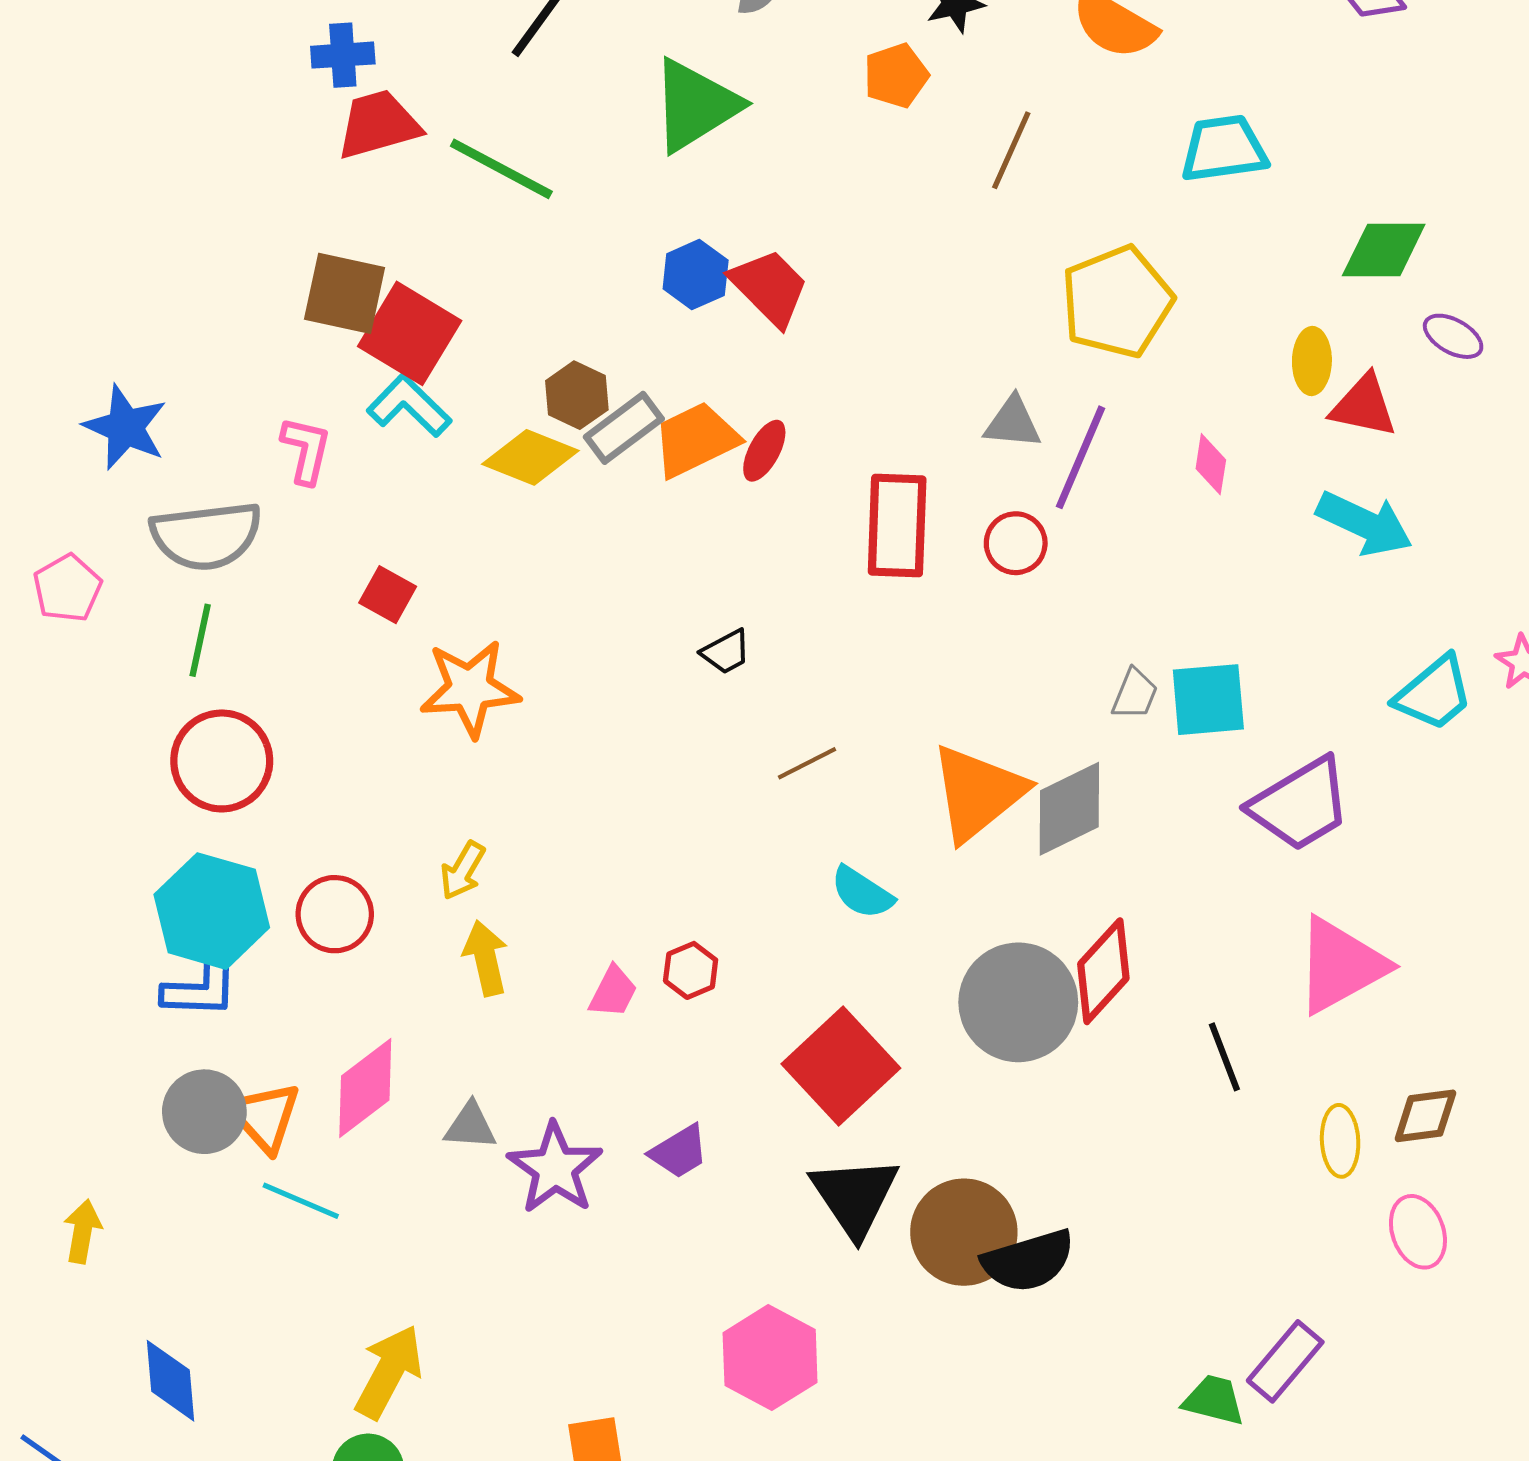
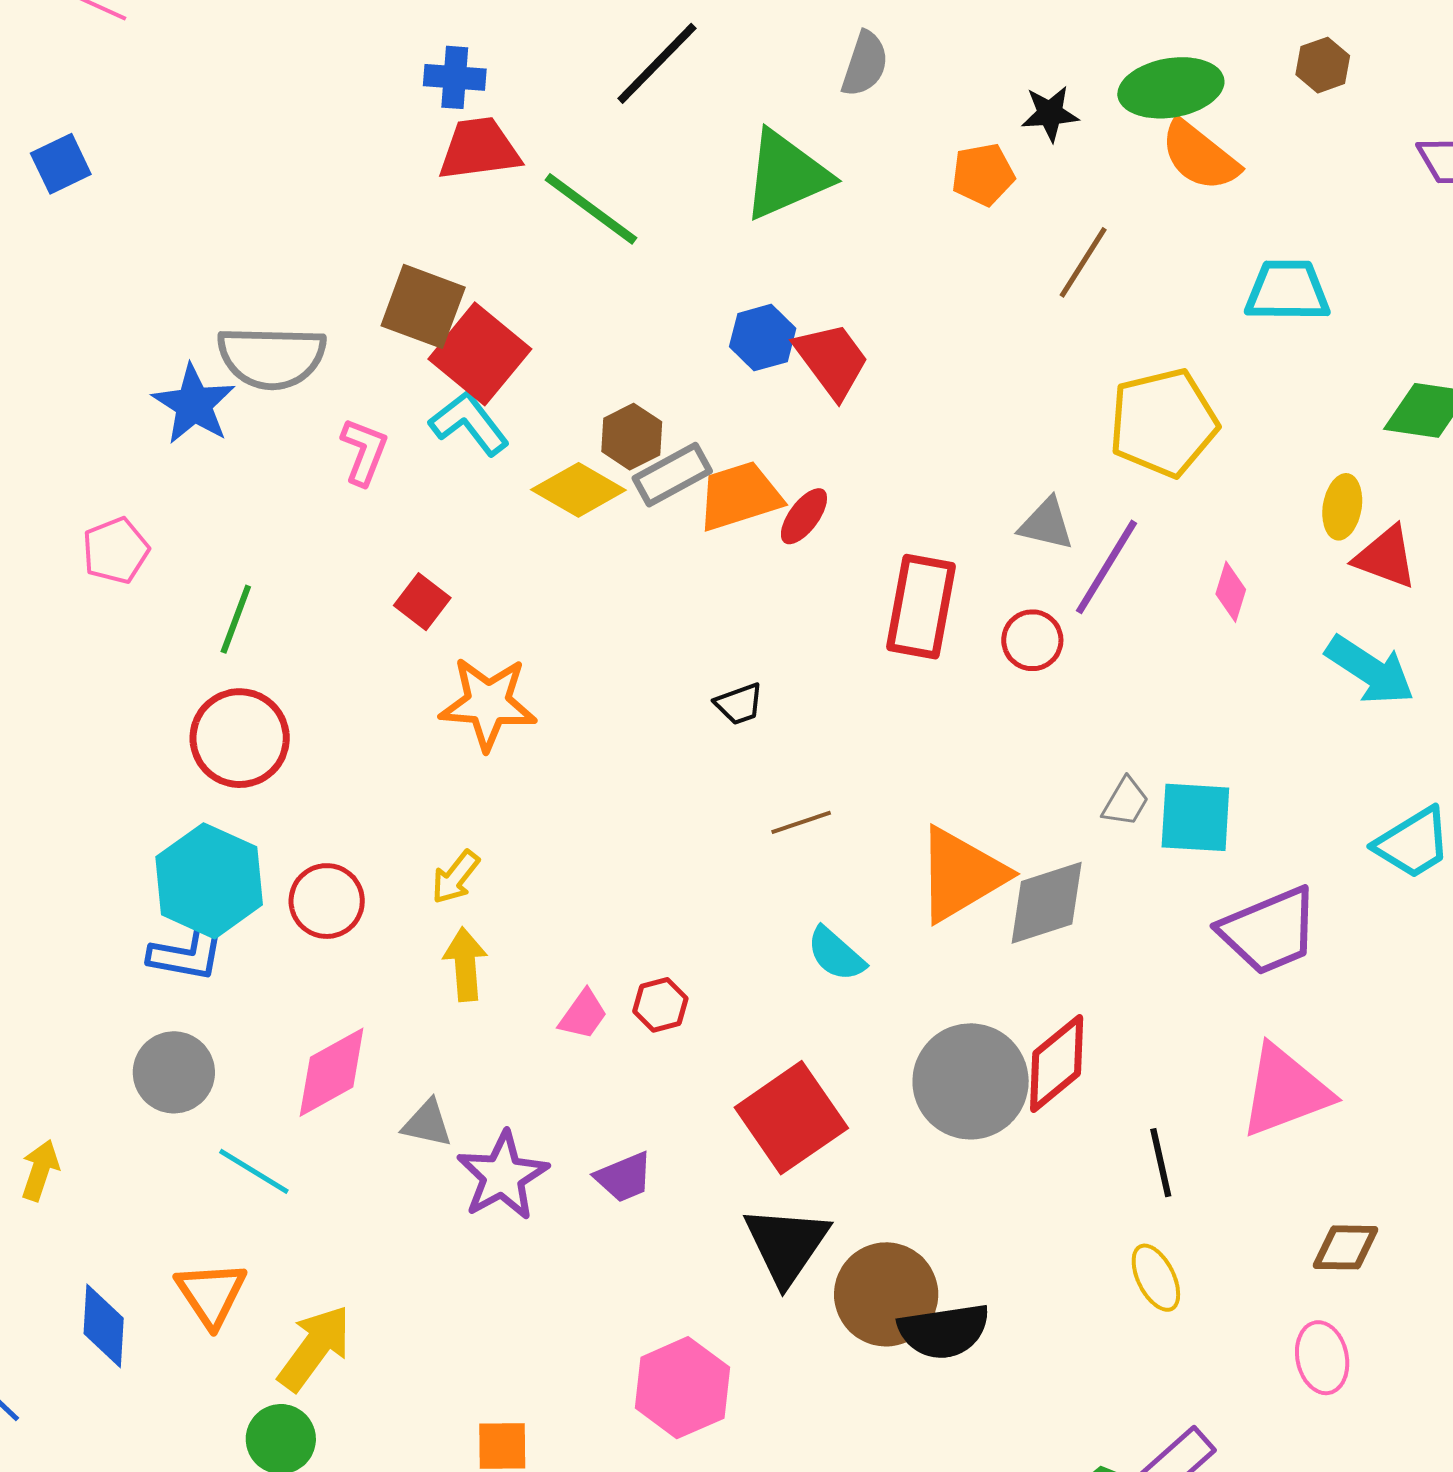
gray semicircle: (206, 536) -> (272, 357), moved
orange triangle: (265, 1117) -> (211, 1294), moved
yellow ellipse: (1340, 1141) -> (1156, 1278), moved, turned -32

